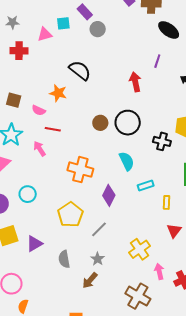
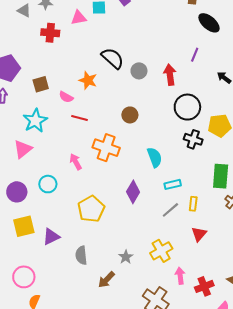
gray circle: (98, 29) -> (139, 71), moved
brown square: (14, 100) -> (41, 84), turned -35
black circle: (128, 123) -> (187, 107), moved
pink arrow: (40, 149) -> (76, 162), moved
orange cross: (80, 170) -> (106, 148), moved
gray line: (99, 229) -> (170, 210), moved
gray star: (98, 259) -> (126, 257), moved

